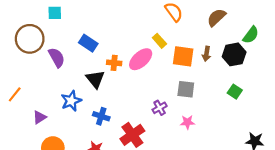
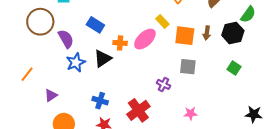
black triangle: (95, 79) -> (103, 59), turned 36
blue star: (71, 101) -> (76, 62), moved
purple cross: (160, 108) -> (164, 84), turned -32
blue cross: (101, 116) -> (100, 101), moved
pink star: (187, 122) -> (191, 114), moved

